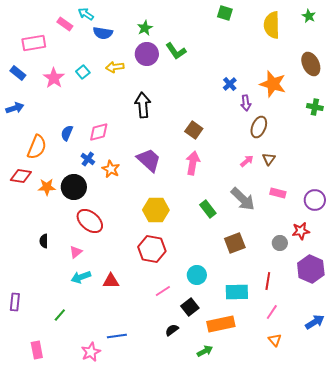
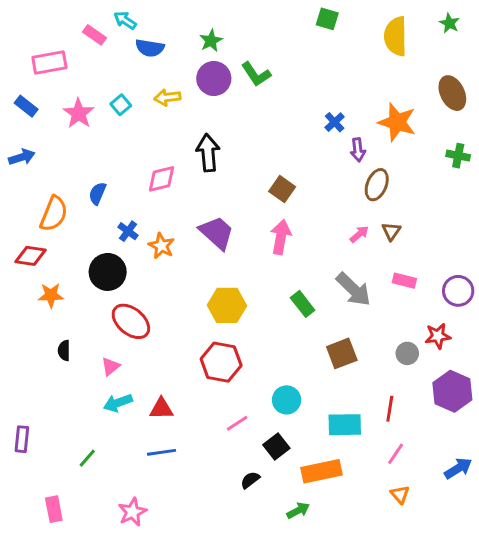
pink diamond: (99, 132) -> (161, 179), moved
orange star: (47, 187) -> (51, 295), moved
blue line: (117, 336) -> (161, 452), moved

